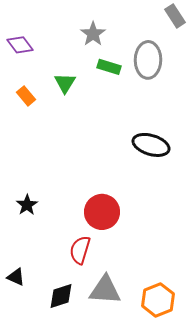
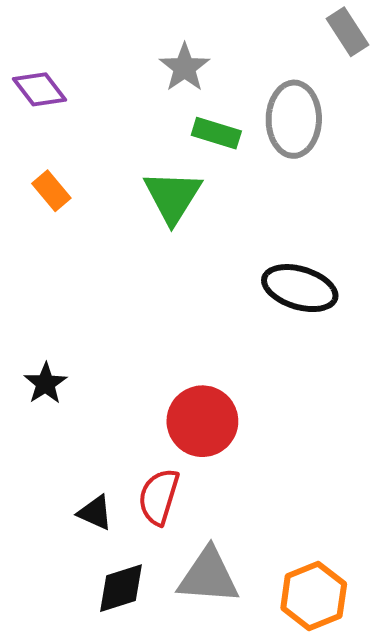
green triangle: (65, 83) -> (173, 197), moved, size x1.4
black star: (27, 205) -> (45, 383), moved
black triangle: (16, 277) -> (95, 513), moved

